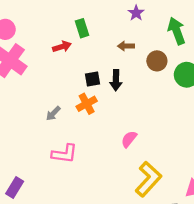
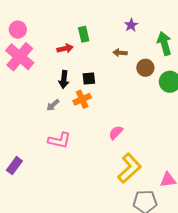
black arrow: (116, 80) -> (64, 79), moved

